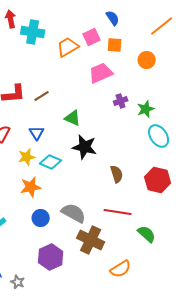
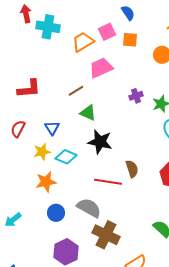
pink trapezoid: (101, 73) -> (101, 68), moved
brown line: (42, 96) -> (76, 91), moved
red line: (118, 212) -> (108, 182), moved

